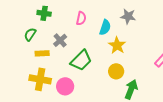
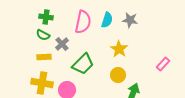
pink semicircle: (81, 18) -> (83, 22), size x1.6
cyan semicircle: (105, 27) -> (107, 20), moved
green semicircle: (30, 34) -> (43, 35), moved, turned -96

